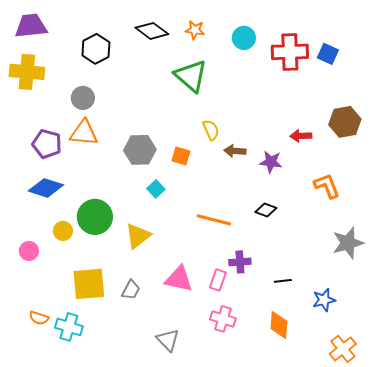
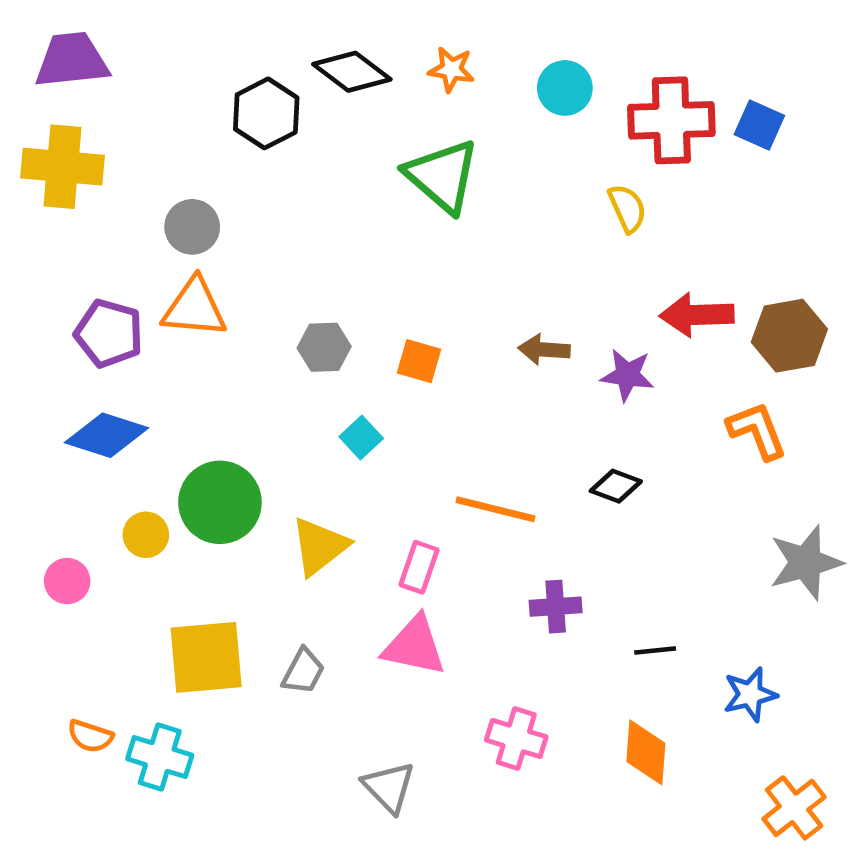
black hexagon: (96, 49) -> (266, 113), moved
brown hexagon: (345, 122) -> (789, 336), moved
yellow semicircle: (211, 130) -> (627, 208), moved
red arrow: (301, 136) -> (697, 315), size x1.4
gray hexagon: (140, 150) -> (324, 347), size x0.7
pink rectangle: (218, 280) -> (419, 567), moved

